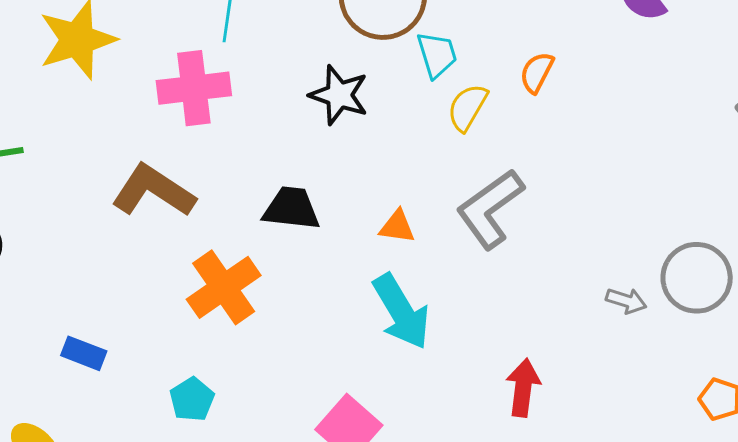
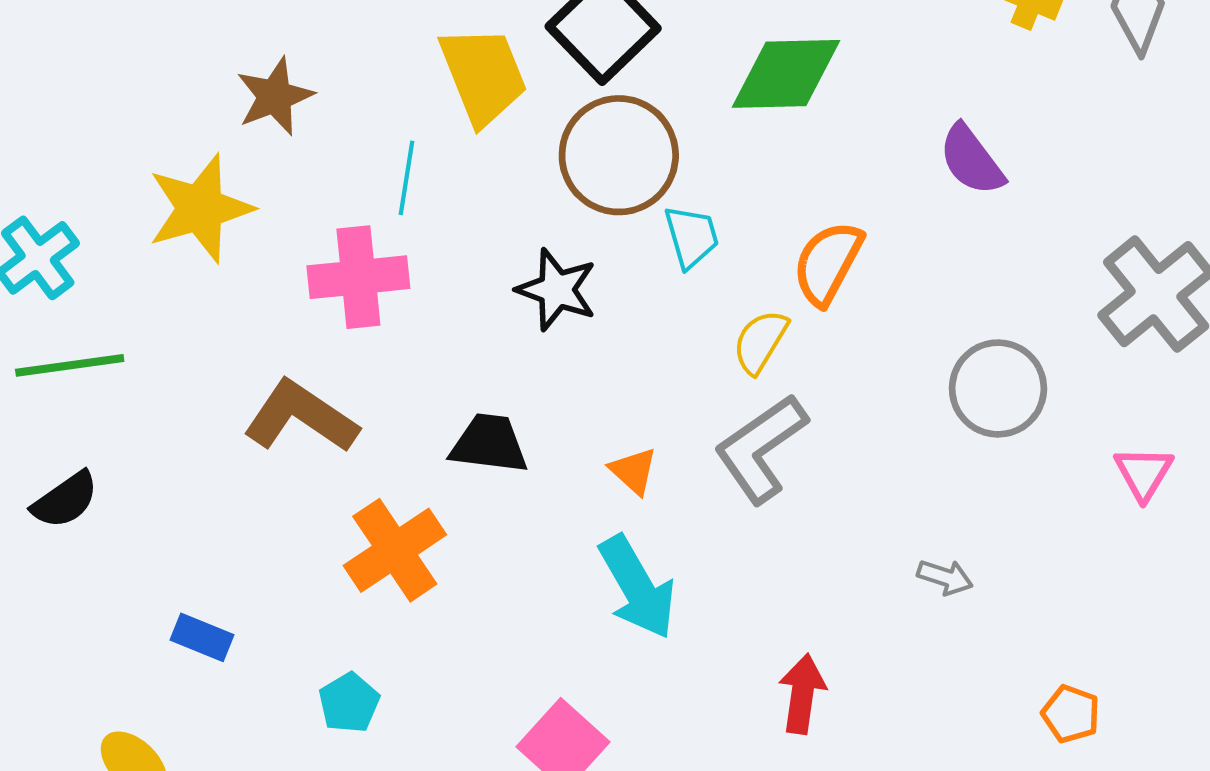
orange semicircle: (537, 72) -> (828, 263), size x1.5
yellow semicircle: (467, 107) -> (760, 342), moved
orange triangle: (397, 227) -> (633, 471), turned 33
gray circle: (697, 278) -> (998, 388), moved

